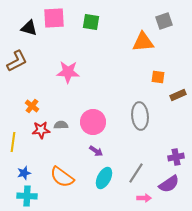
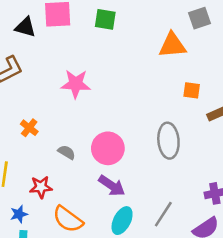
gray semicircle: (61, 125) -> (67, 152), turned 32
red star: (41, 130) -> (41, 187), moved
purple arrow: (96, 151) -> (112, 186), size x1.5

